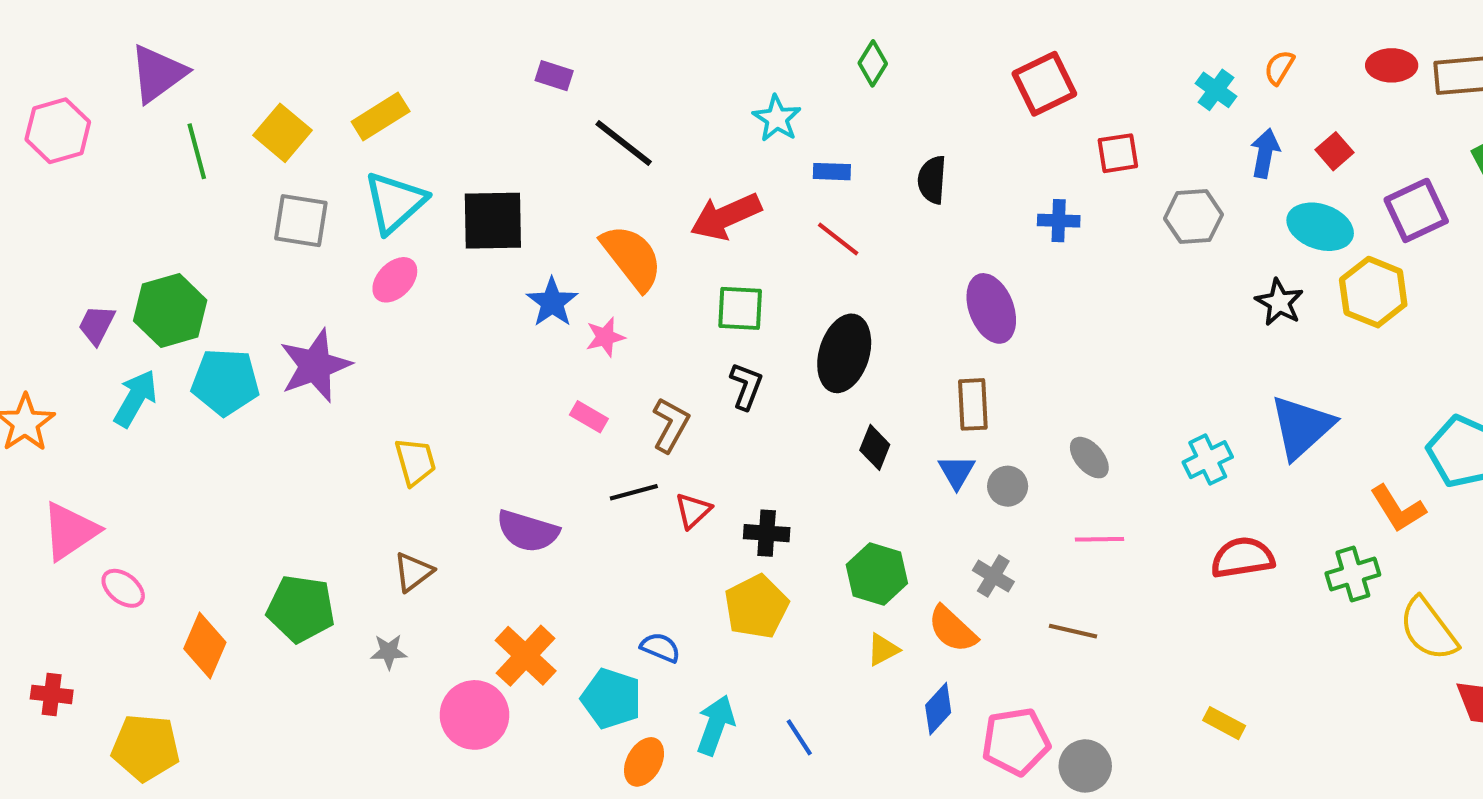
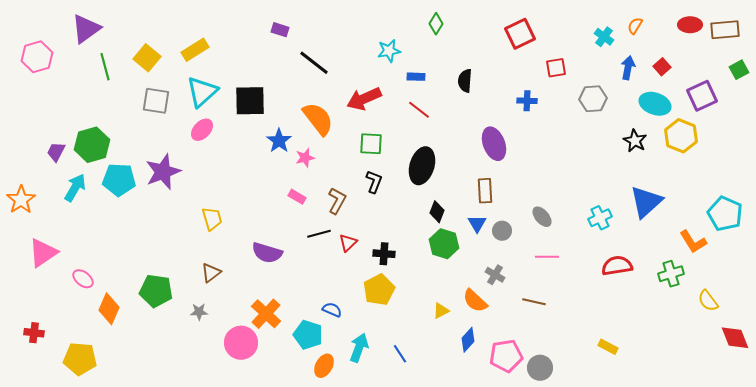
cyan star: (777, 118) -> (389, 51), turned 30
green hexagon: (877, 574) -> (444, 244), moved
pink ellipse: (123, 588) -> (83, 279), moved
yellow semicircle: (1428, 629) -> (708, 301), size x0.7

